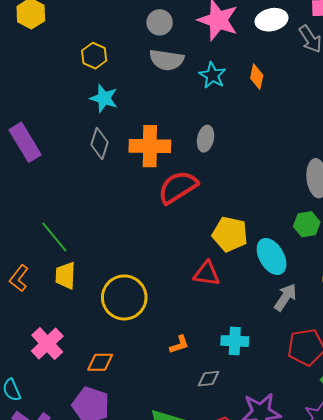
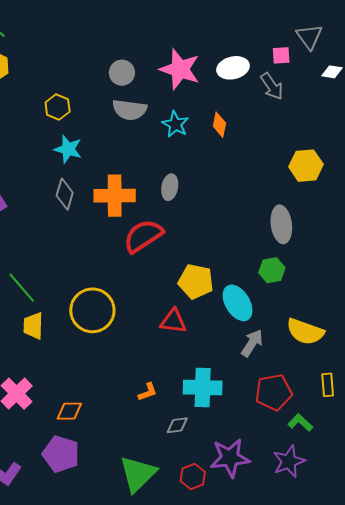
yellow circle: (124, 297) -> (92, 310), moved
cyan cross: (235, 341) -> (203, 388), size x1.4

